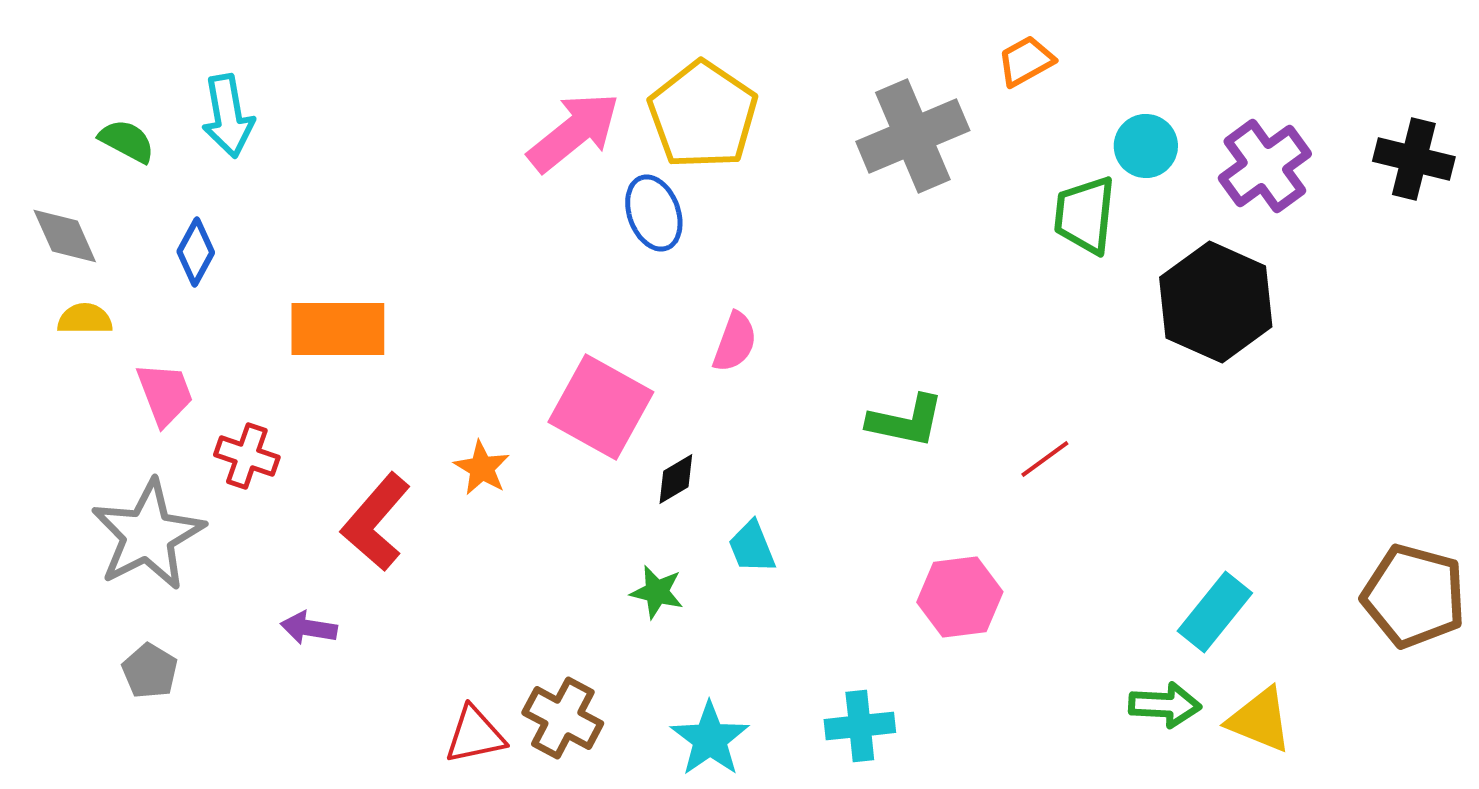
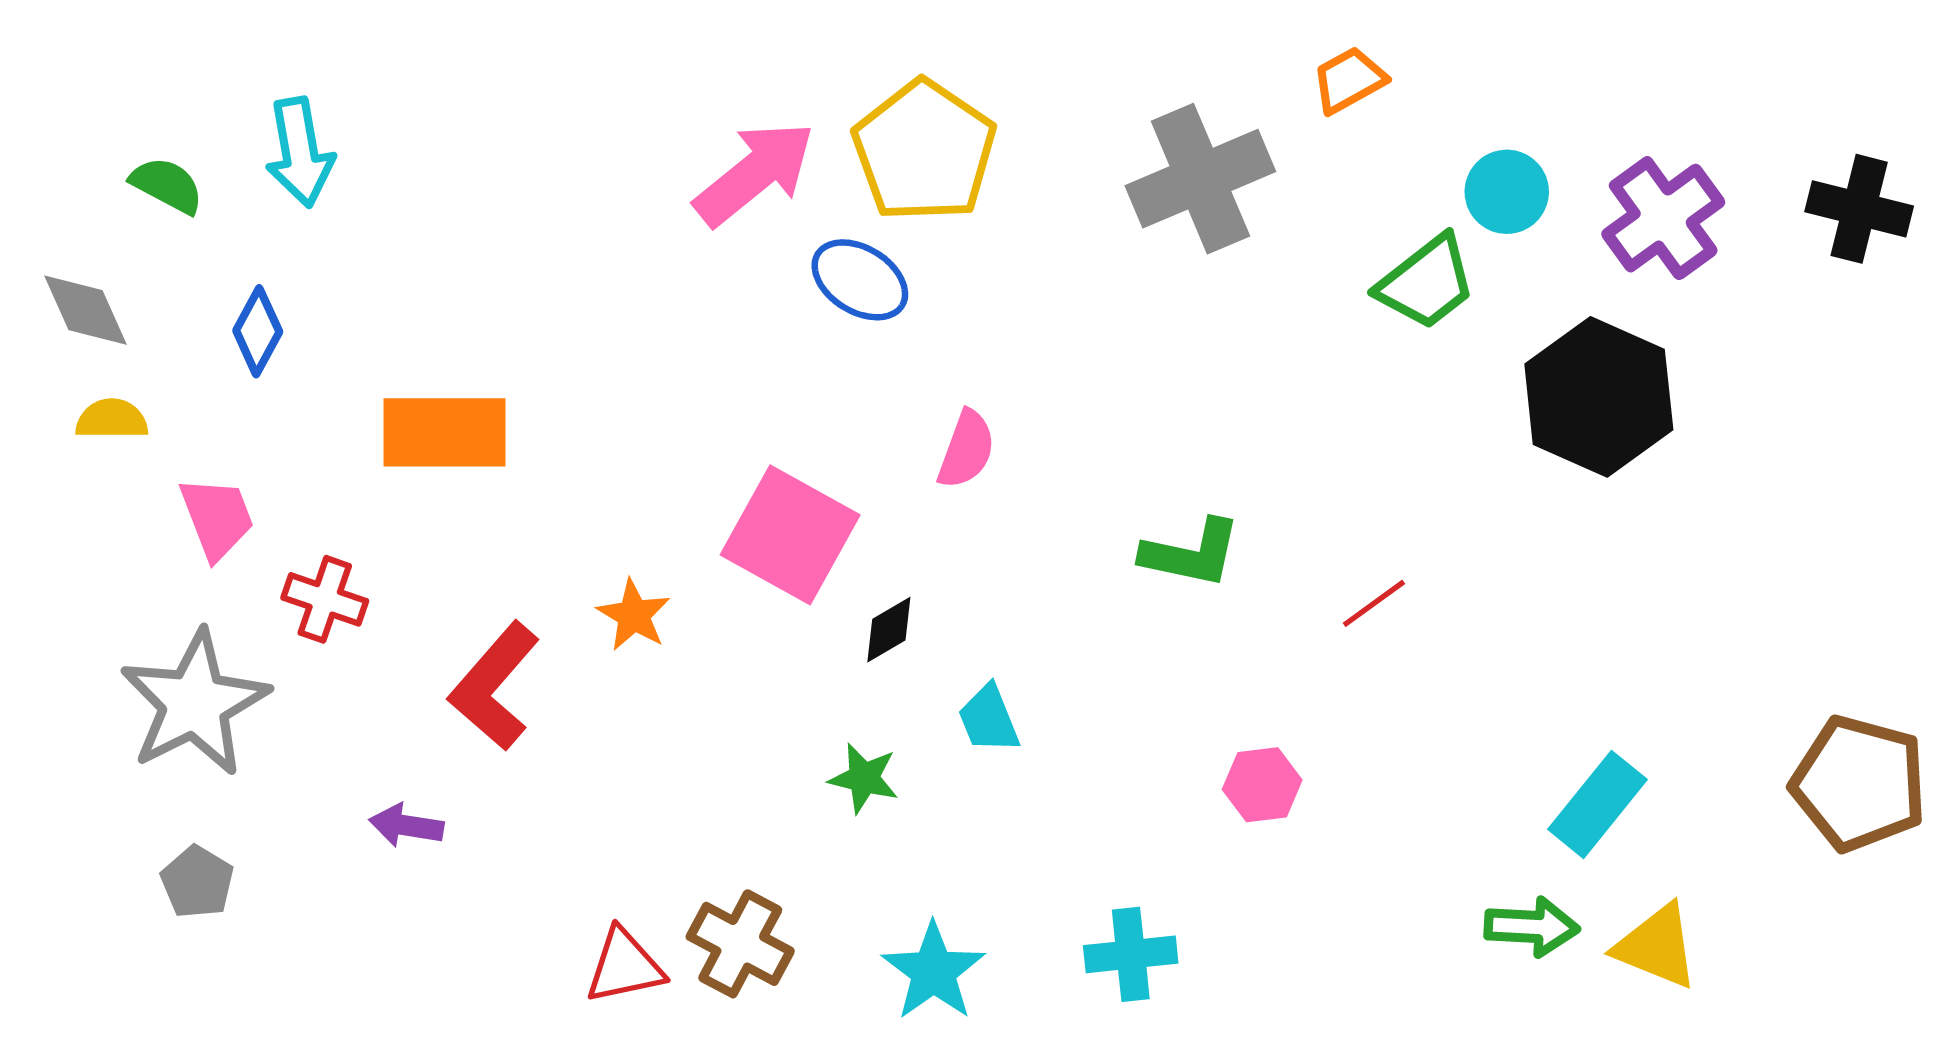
blue ellipse: (654, 213) -> (860, 280), turned -38
green trapezoid: (1085, 215) -> (1427, 282), turned -134
pink hexagon: (960, 597) -> (1262, 785), size x0.7

